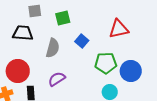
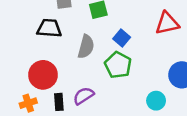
green pentagon: (106, 63) -> (118, 65), moved, turned 30
purple semicircle: (57, 79) -> (84, 96), moved

